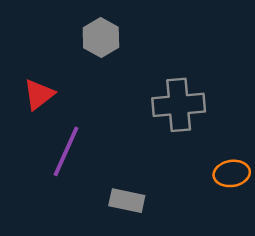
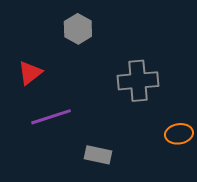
purple line: (66, 151) -> (51, 117), turned 48

